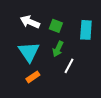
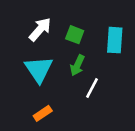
white arrow: (30, 22) -> (40, 29), turned 108
orange rectangle: (33, 77) -> (43, 113), moved

